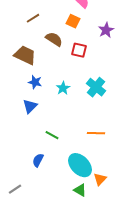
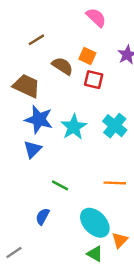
orange square: (73, 21) -> (87, 56), moved
blue star: (35, 82) -> (39, 119), size x1.6
cyan star: (63, 88) -> (74, 127), size x1.5

